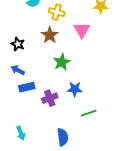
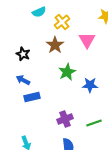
yellow cross: (57, 12) -> (62, 22), turned 35
blue star: (75, 89) -> (90, 85), moved
purple cross: (50, 98) -> (65, 119), moved

